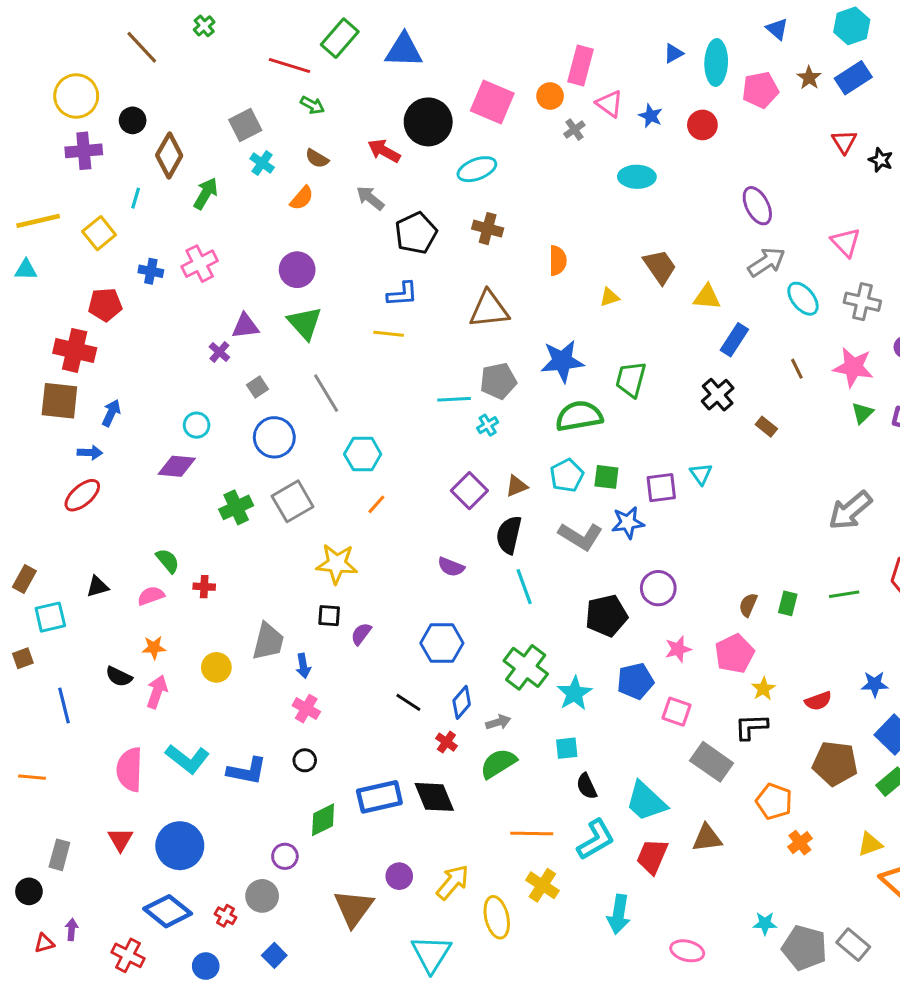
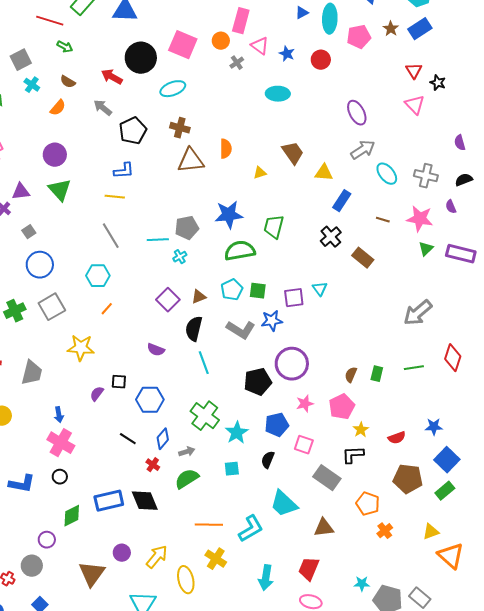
pink triangle: (846, 242) -> (415, 105), moved
brown triangle: (489, 309) -> (191, 161), moved
brown line: (797, 369) -> (383, 220), turned -48
gray line: (326, 393) -> (111, 236), moved
brown rectangle: (766, 427) -> (363, 258), size x1.5
purple circle: (658, 588) -> (292, 364), size x1.4
black square: (329, 616) -> (119, 382), moved
gray trapezoid: (268, 641) -> (32, 373), moved
pink cross: (306, 709) -> (61, 443), size x1.5
black semicircle: (587, 786) -> (268, 460), moved, turned 48
red trapezoid: (652, 856) -> (309, 569), moved

